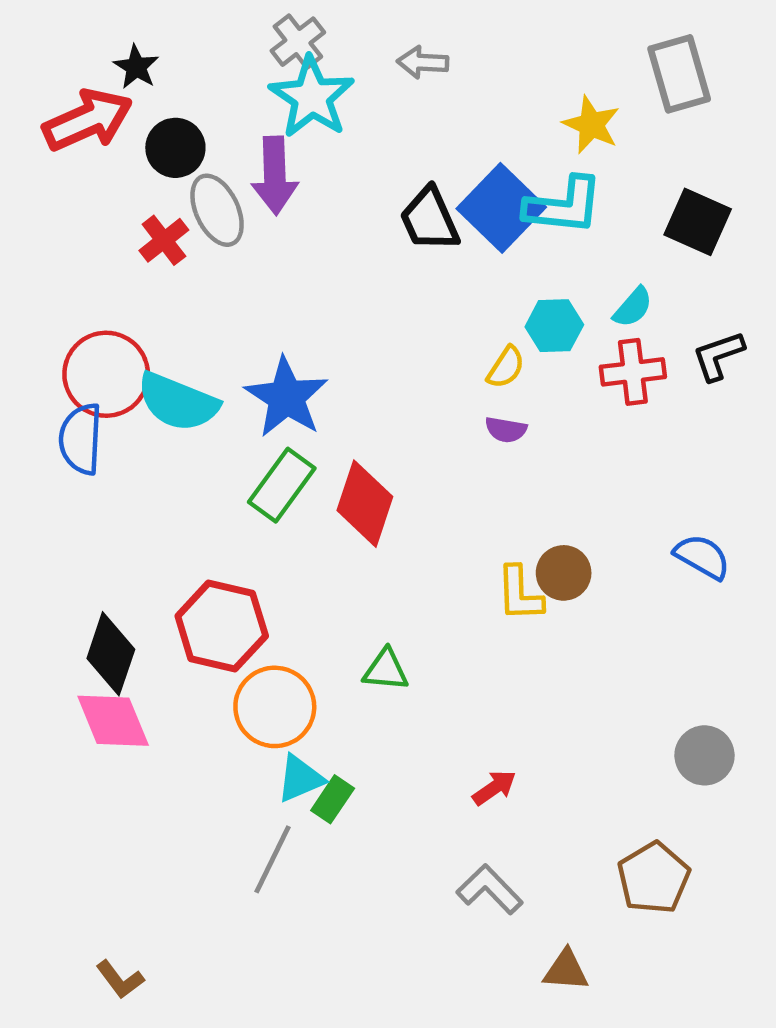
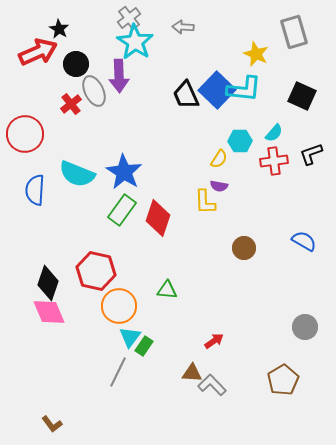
red circle: (106, 374) -> (25, 134), moved
yellow L-shape: (520, 594) -> (205, 202), moved
cyan triangle: (300, 779) -> (130, 337), turned -30
brown triangle: (566, 970) -> (192, 373), moved

